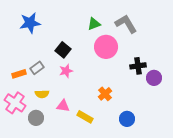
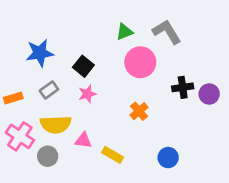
blue star: (30, 23) -> (40, 53), moved
orange rectangle: (19, 74) -> (13, 98), moved
purple circle: (154, 78) -> (209, 94), moved
yellow semicircle: (42, 94) -> (56, 124), size x1.6
orange cross: (105, 94) -> (139, 111), moved

